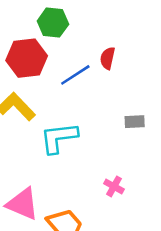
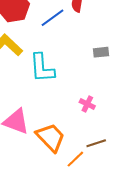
cyan L-shape: (59, 138) -> (42, 68), turned -84

